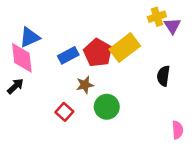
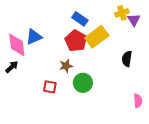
blue triangle: (30, 37) -> (34, 37), moved
blue rectangle: (68, 55) -> (80, 19), moved, turned 63
red square: (64, 112) -> (50, 87), turned -32

